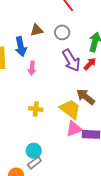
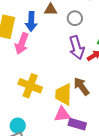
pink arrow: (32, 68) -> (22, 44), moved, size x1.5
yellow cross: (36, 109) -> (30, 86), size x1.6
yellow trapezoid: (70, 109) -> (63, 94), turned -140

